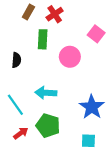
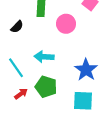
black semicircle: (16, 60) -> (17, 27), turned 40
cyan square: (88, 141) -> (83, 101), size x1.5

